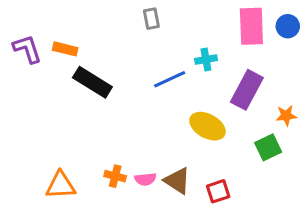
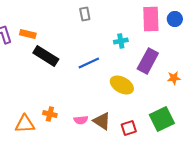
blue line: (170, 79) -> (89, 63), moved
green square: (268, 147) -> (162, 119), moved, size x1.4
orange cross: (115, 176) -> (50, 114), moved

